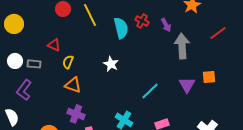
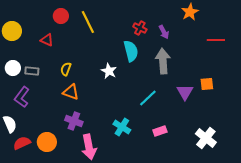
cyan semicircle: (121, 28) -> (131, 51), moved
red line: (218, 33) -> (216, 40), turned 36
red triangle: (54, 45) -> (47, 40), moved
gray arrow: (182, 46) -> (163, 61), moved

